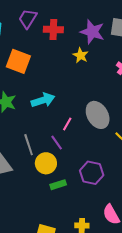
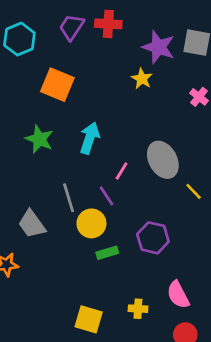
red cross: (53, 29) -> (108, 24), moved
cyan arrow: (43, 100) -> (90, 138), turned -55

